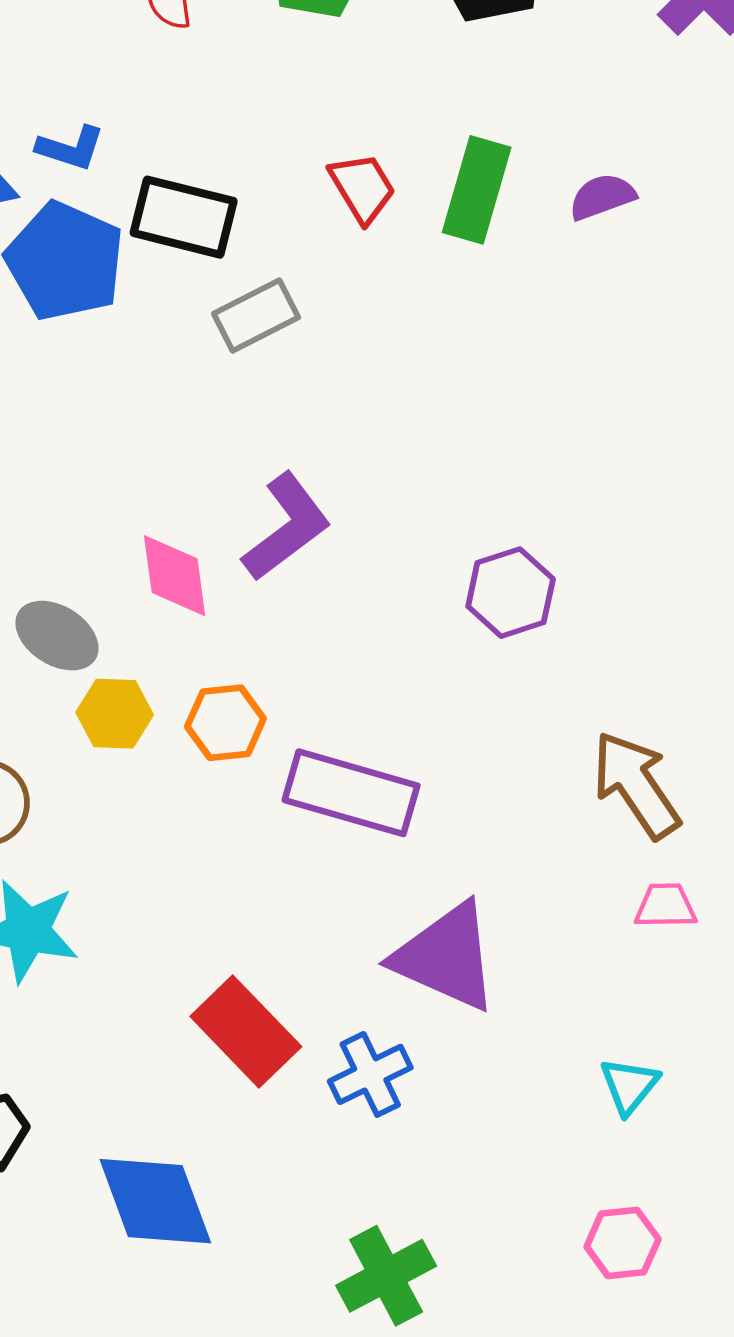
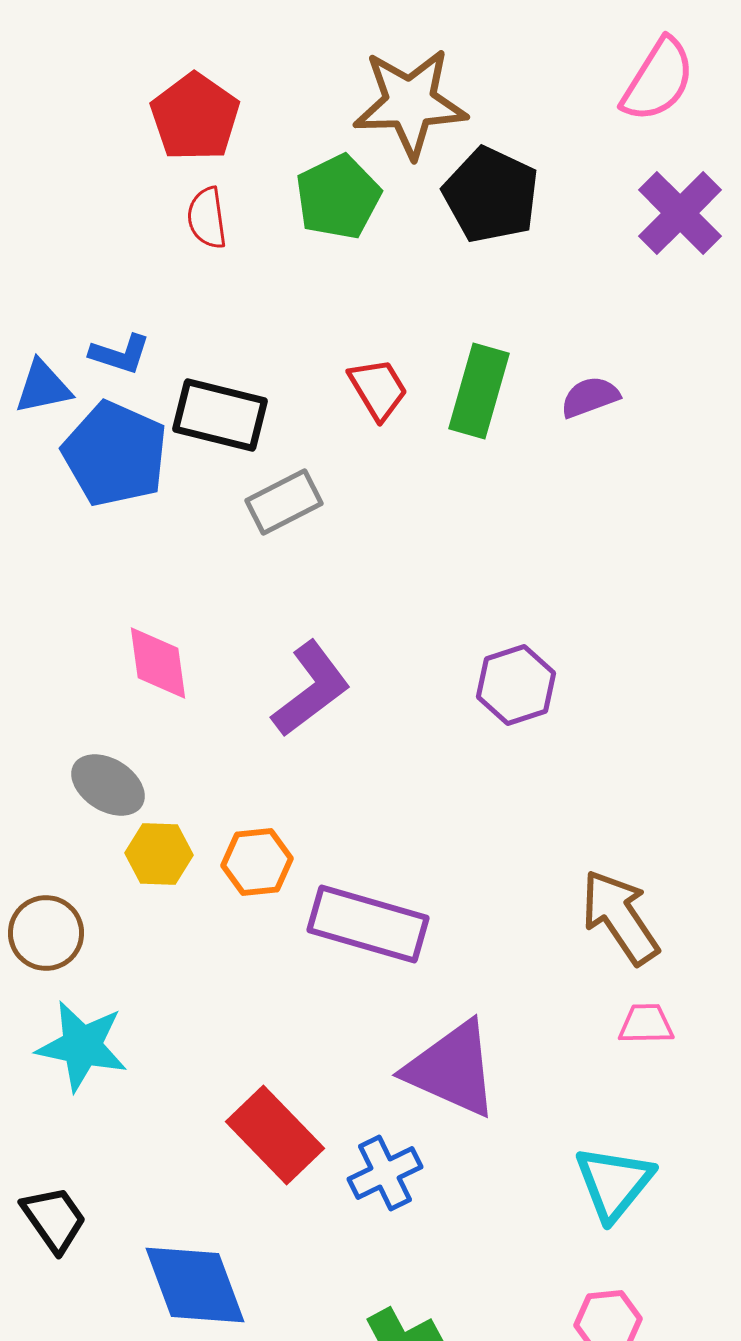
pink diamond: (175, 576) -> (158, 663), moved
purple hexagon: (511, 593) -> (516, 685), moved
cyan triangle: (629, 1086) -> (614, 1183), size x1.5

